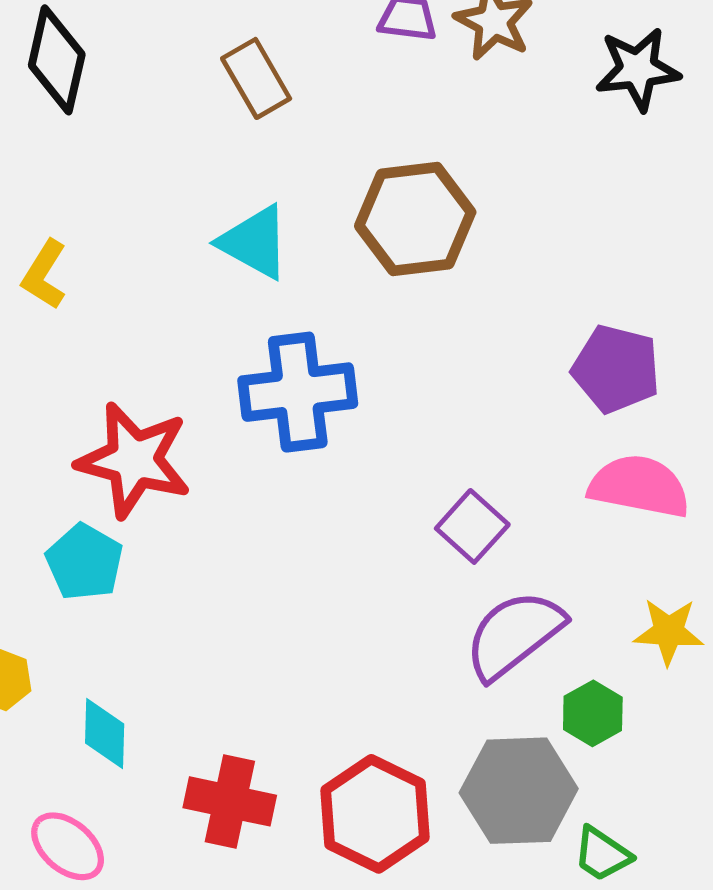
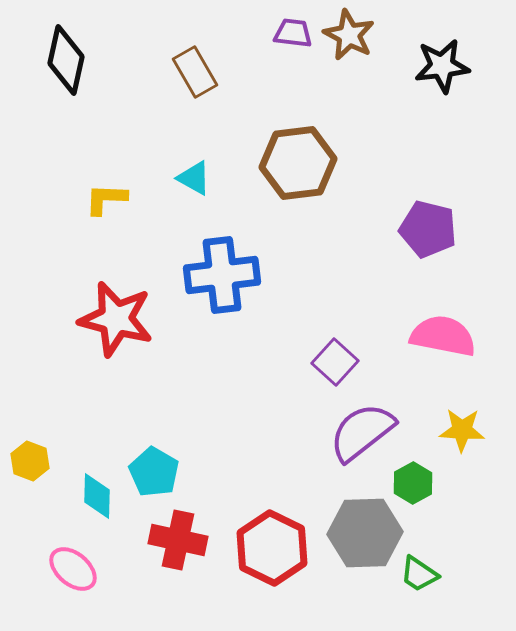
cyan triangle: (254, 242) -> (194, 178), size x0.7
yellow L-shape: (44, 275) -> (106, 199), moved, turned 60
purple pentagon: (616, 369) -> (428, 229), moved
cyan pentagon: (85, 562) -> (154, 472), moved

